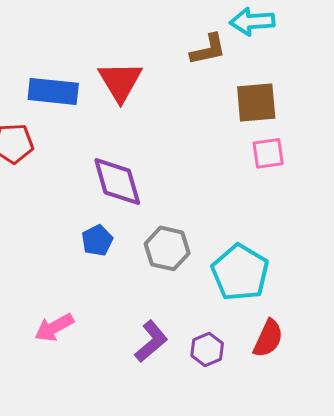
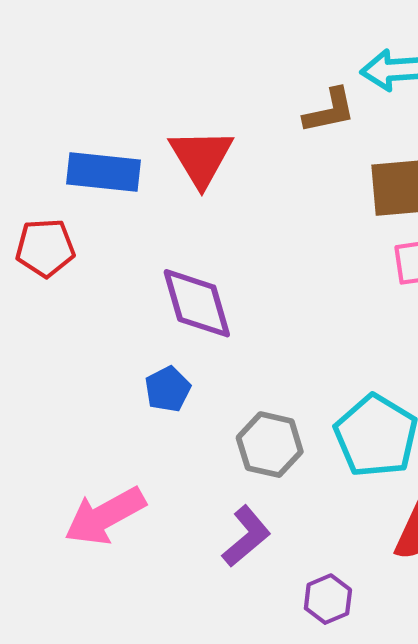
gray hexagon: (167, 248) -> (270, 445), moved
pink arrow: (54, 327) -> (105, 516), size x1.4
purple hexagon: (207, 349) -> (328, 599), moved

